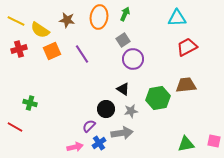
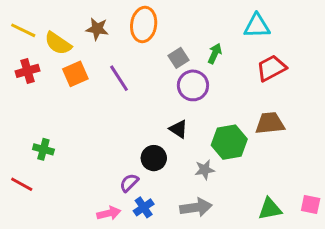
green arrow: (125, 14) -> (215, 54), moved
gray star: (131, 111) -> (205, 170), moved
gray arrow: (122, 133) -> (196, 207), moved

